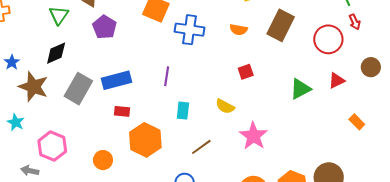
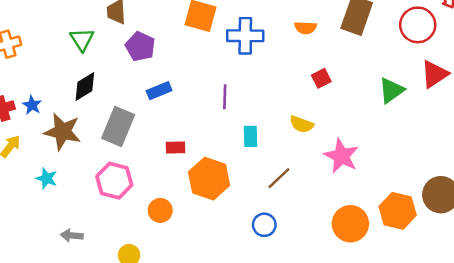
blue rectangle: (117, 80) -> (159, 91), moved, size x0.7
red triangle: (337, 80) -> (435, 74), size x1.4
pink hexagon: (52, 146) -> (114, 181), moved

